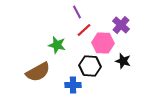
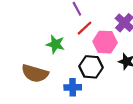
brown semicircle: (38, 72) -> (35, 73), turned 45

